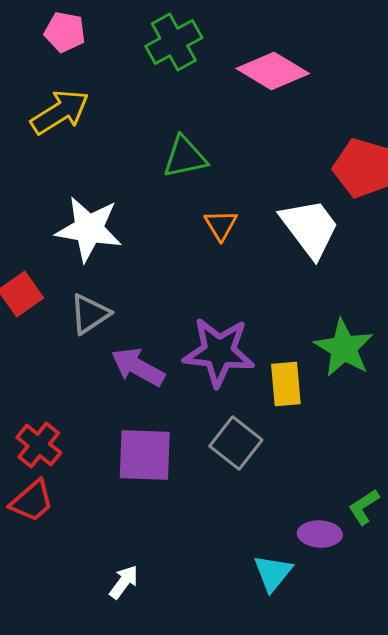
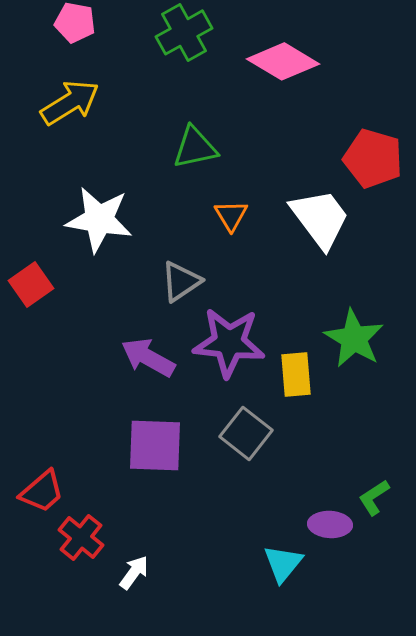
gray triangle: (90, 314) -> (181, 281), moved
red cross: (39, 445) -> (81, 537), moved

